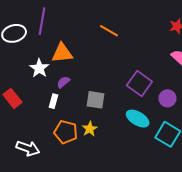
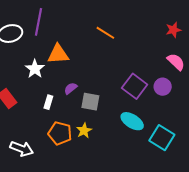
purple semicircle: (63, 82) -> (71, 88), moved
purple circle: (167, 98) -> (163, 87), moved

